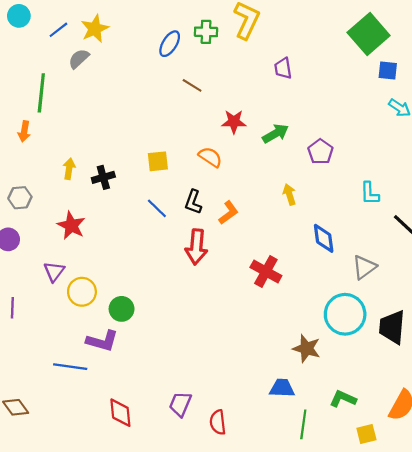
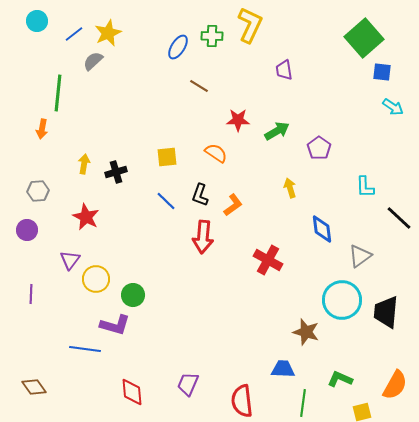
red semicircle: (218, 422) -> (242, 401), moved, size x1.4

